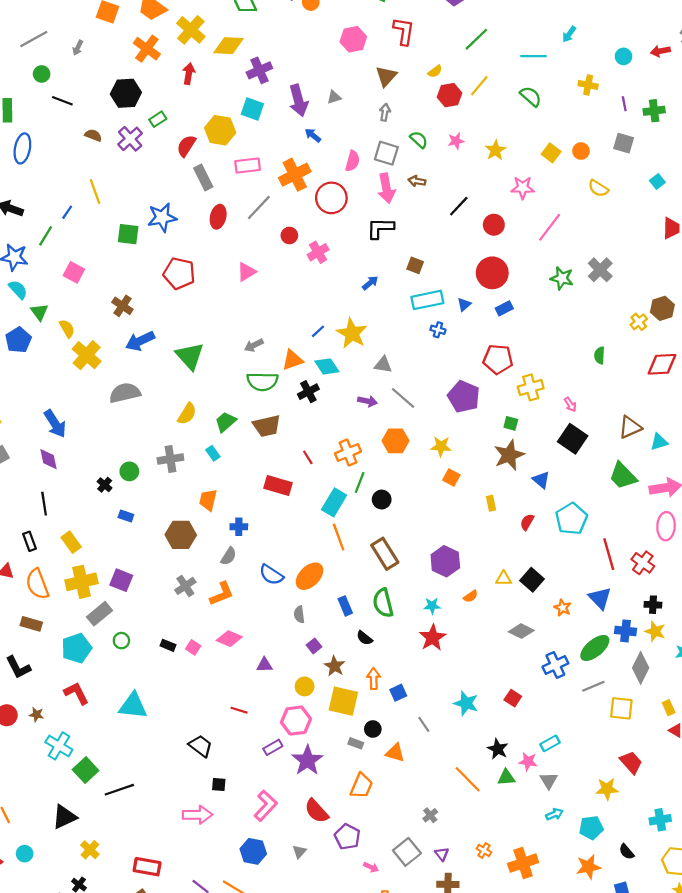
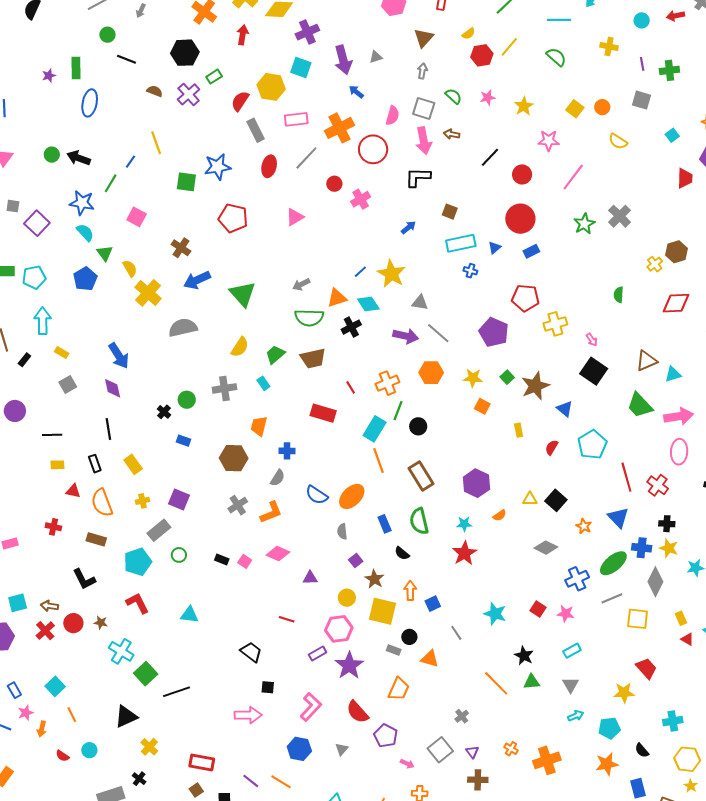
green star: (562, 278) -> (584, 224), turned 30
purple arrow: (368, 401) -> (406, 336), size x1.4
green square: (511, 423) -> (507, 377), moved, turned 32
yellow cross: (82, 582) -> (143, 501), size x0.5
cyan triangle: (133, 706) -> (189, 615), size x0.7
pink star: (528, 762) -> (566, 614), moved

